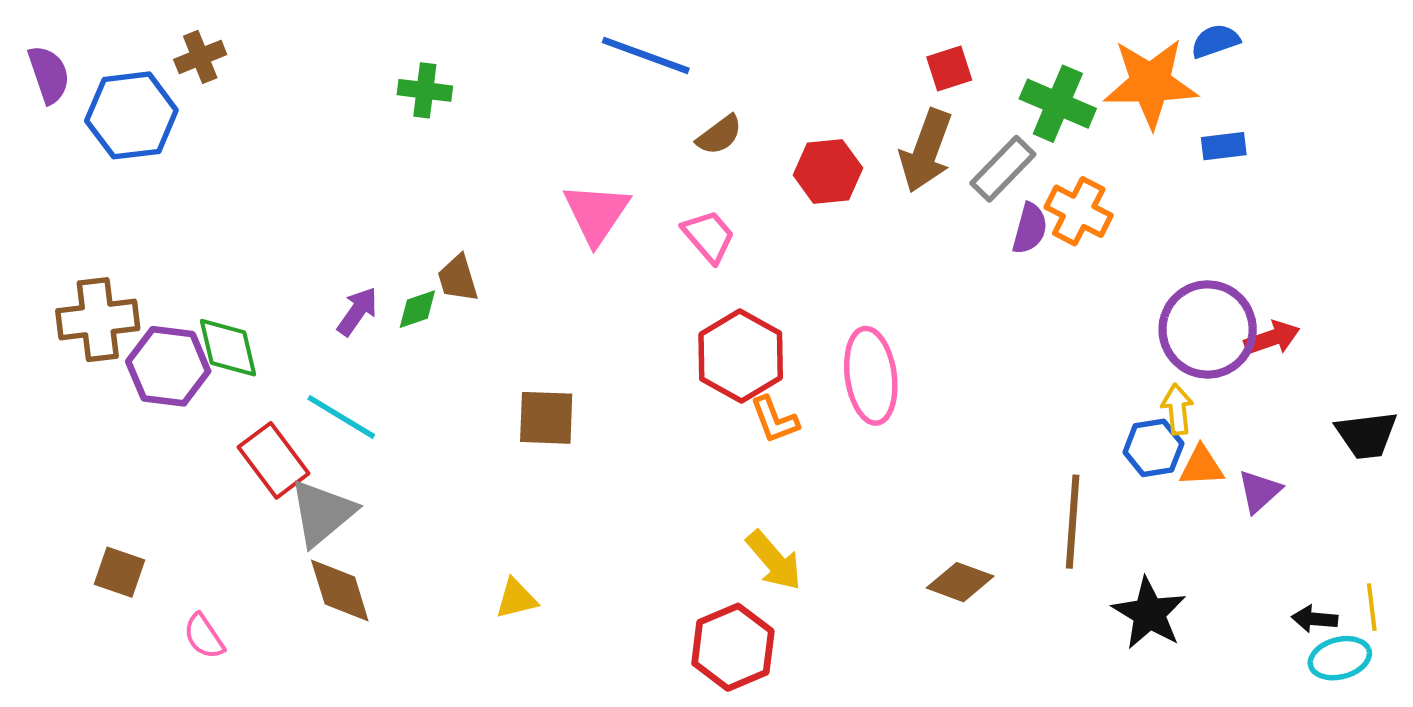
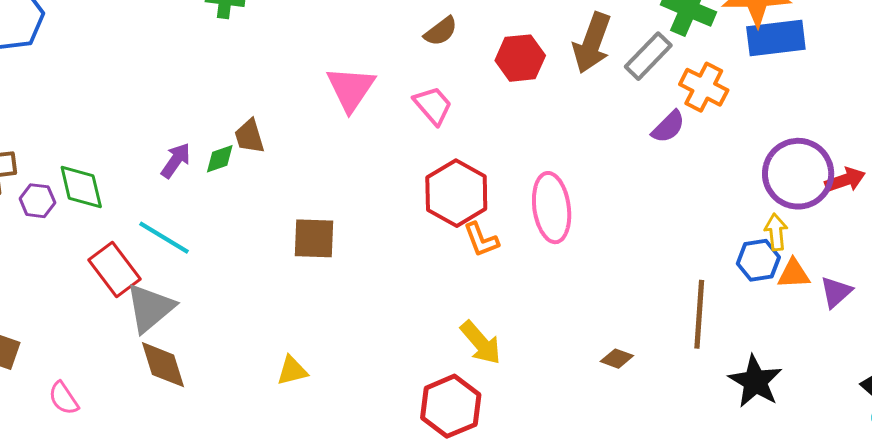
blue rectangle: (1224, 146) -> (776, 38), moved, size x1.8
purple semicircle: (1030, 228) -> (668, 127), moved, turned 30
purple hexagon: (168, 366) -> (37, 201), size x0.6
brown diamond: (960, 582) -> (617, 359), size x0.7

